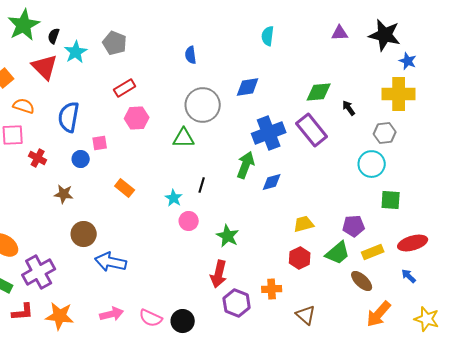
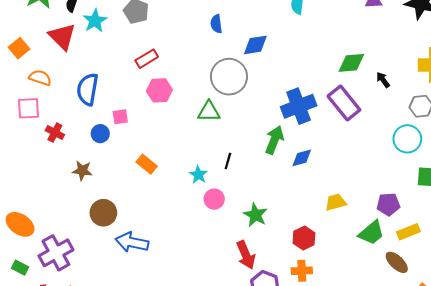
blue diamond: (248, 87) -> (255, 45), moved
red hexagon: (300, 258) -> (304, 238), moved
red arrow: (219, 274) -> (246, 255), turned -36

